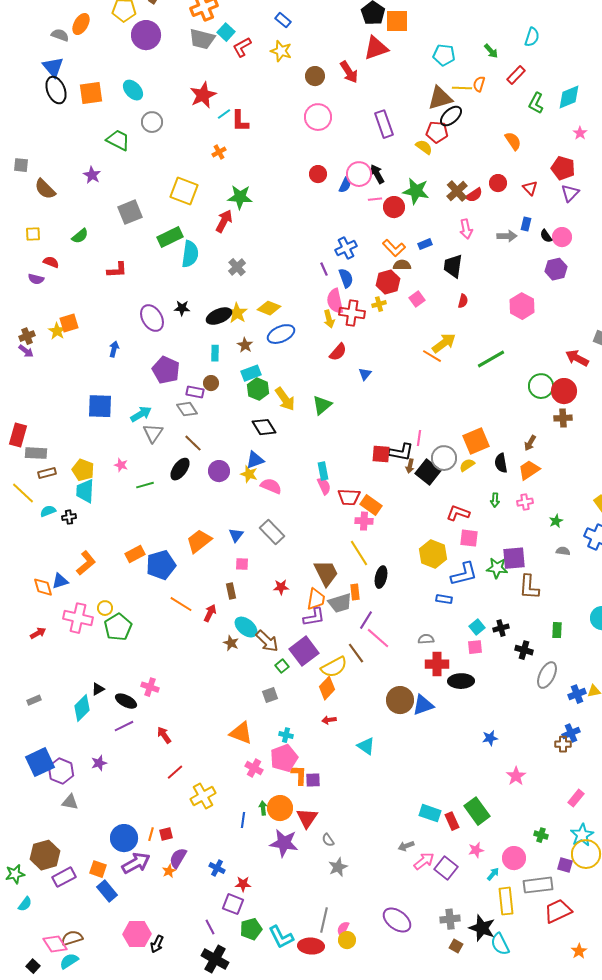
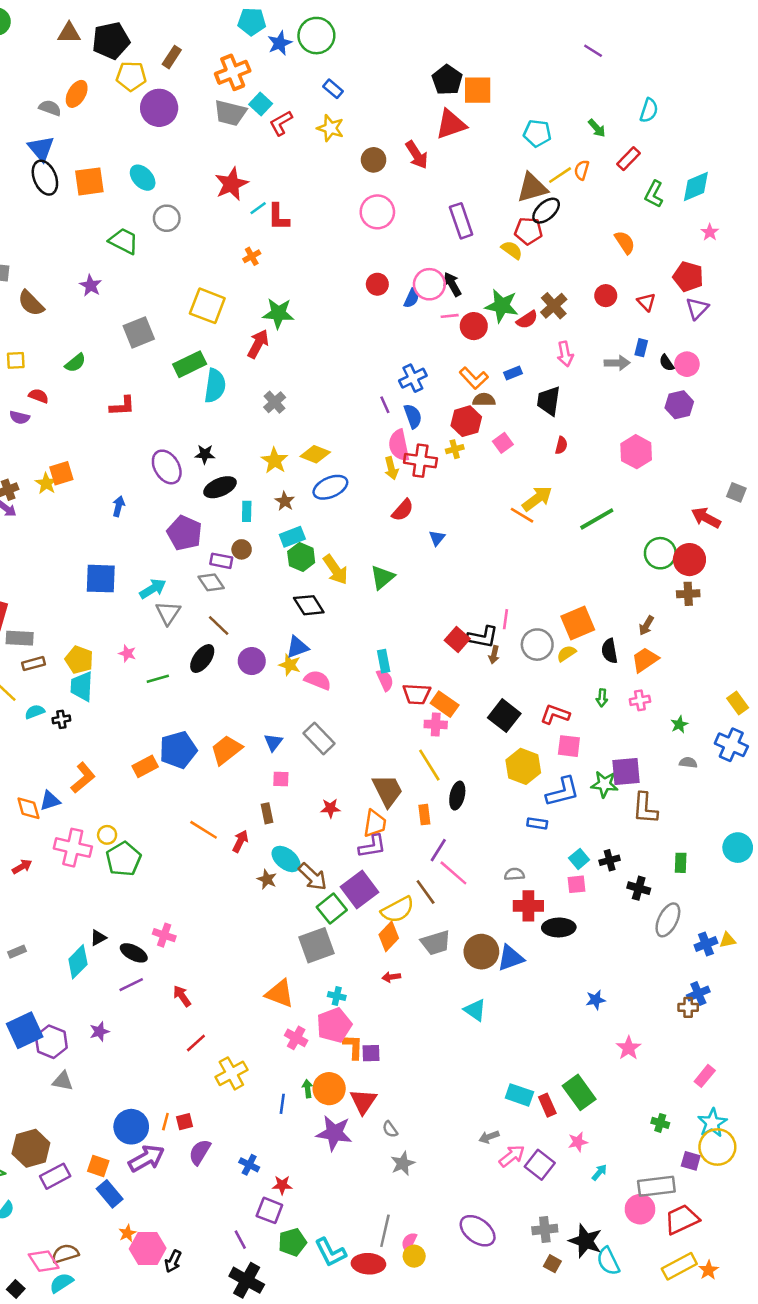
yellow line: (462, 88) -> (560, 175), turned -36
red semicircle: (474, 195) -> (527, 320), moved
black ellipse: (219, 316) -> (220, 487), moved
red square: (381, 454) -> (457, 639), turned 36
black square: (428, 472) -> (504, 716), moved
blue pentagon: (161, 565) -> (178, 750), moved
gray trapezoid: (340, 603) -> (436, 943), moved
green square: (282, 666) -> (332, 908), size x1.6
gray square: (270, 695) -> (316, 945), size x1.8
cyan triangle: (366, 746) -> (475, 1010), moved
pink circle: (514, 858) -> (640, 1209), moved
orange star: (169, 871) -> (127, 1233), moved
yellow rectangle: (506, 901) -> (679, 1266), moved, turned 68

